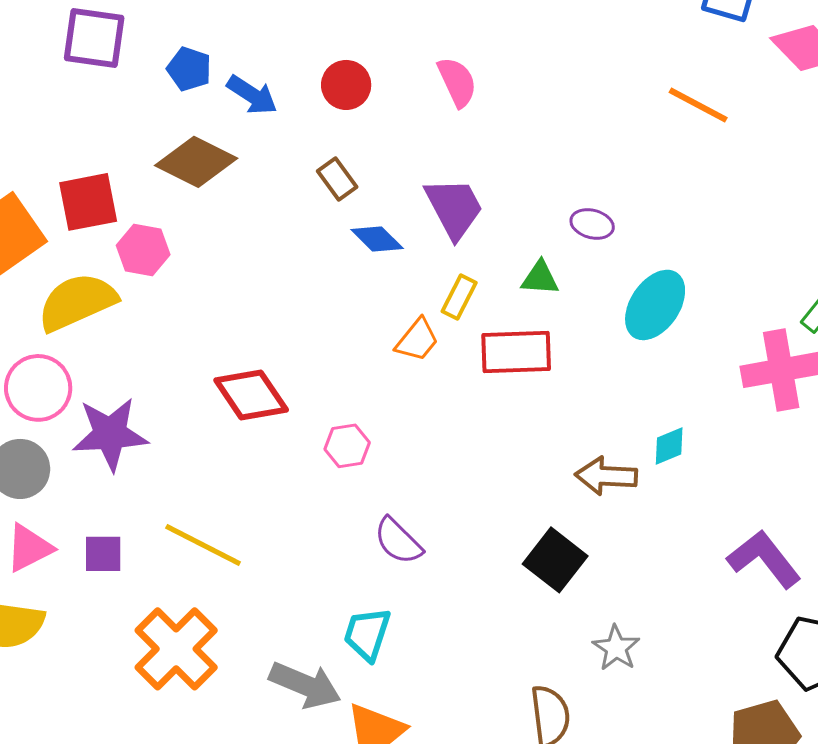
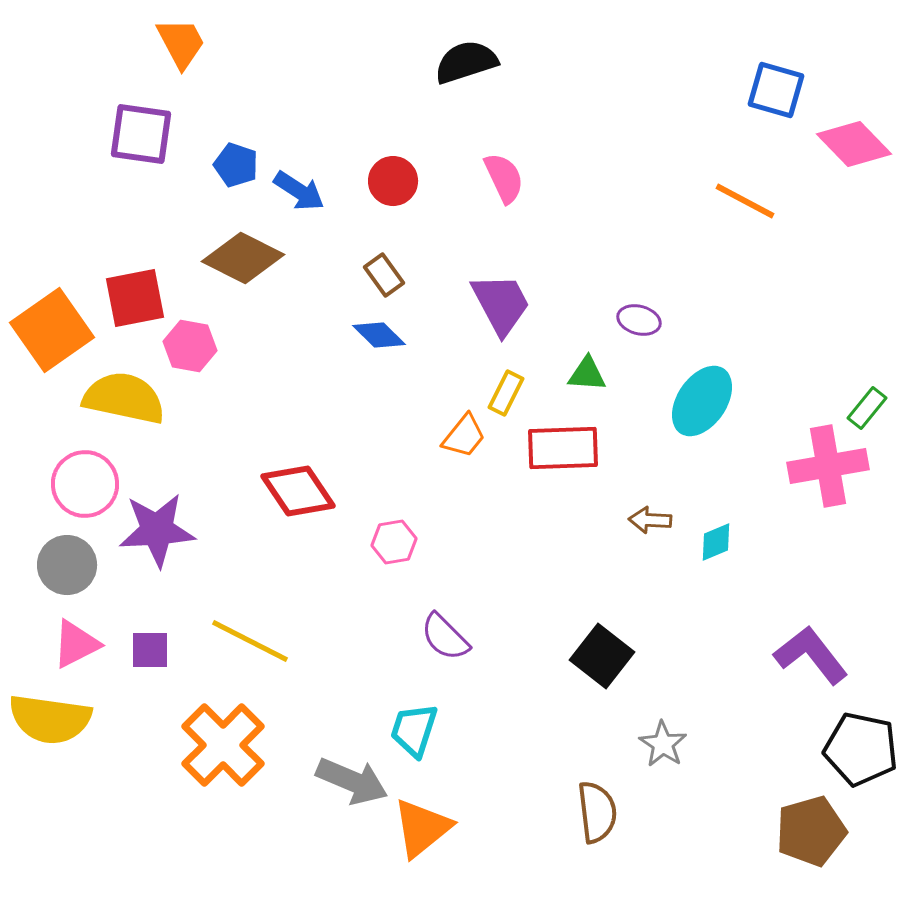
blue diamond: (377, 239) -> (379, 335), moved
yellow semicircle: (77, 302) -> (124, 398), turned 36
brown arrow: (606, 476) -> (650, 520), moved, size x0.7

